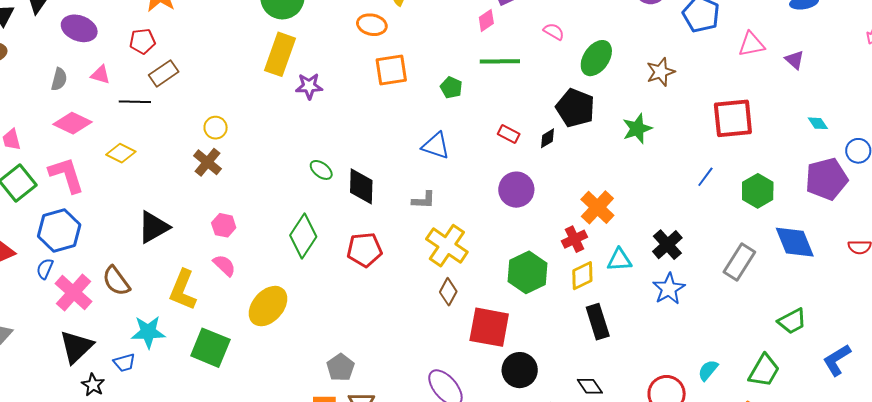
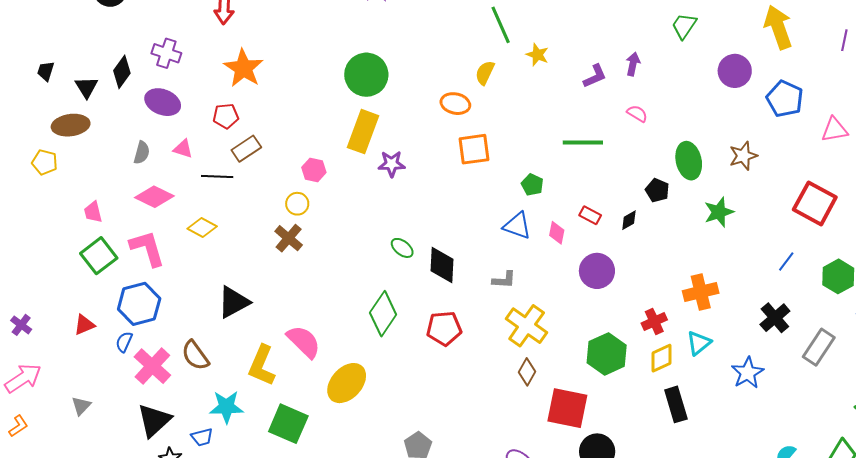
pink diamond: (486, 20) -> (557, 233), moved, turned -45
green ellipse: (596, 58) -> (689, 161), moved, turned -48
green pentagon: (451, 88) -> (532, 185), moved
black pentagon: (575, 108) -> (657, 190), size x0.6
red square: (733, 118) -> (815, 203), turned 33
orange cross: (597, 207) -> (701, 292), moved, turned 32
pink hexagon: (224, 225) -> (314, 170), moved
black cross: (667, 245) -> (775, 318), moved
cyan triangle: (619, 260) -> (699, 343), turned -36
pink semicircle: (224, 265) -> (304, 342), size x1.5

